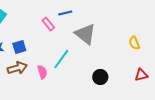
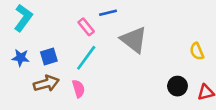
cyan line: (61, 59) -> (86, 58), moved
black circle: (100, 77) -> (177, 86), moved

